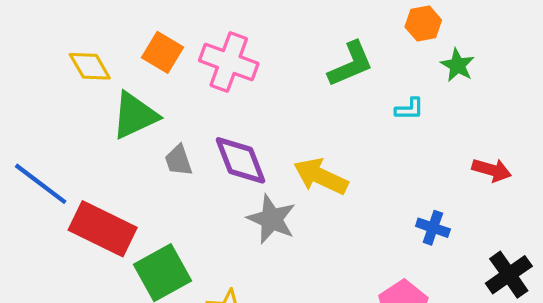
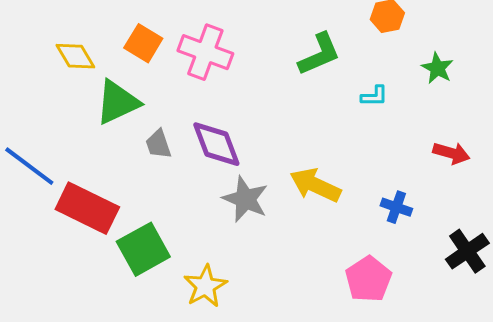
green star: (457, 65) -> (437, 68), moved
yellow arrow: (321, 176) -> (315, 185), moved

